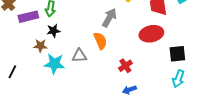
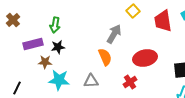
purple rectangle: (28, 17) -> (33, 44), moved
red ellipse: (151, 34) -> (145, 58), moved
gray triangle: (79, 56) -> (91, 81), moved

